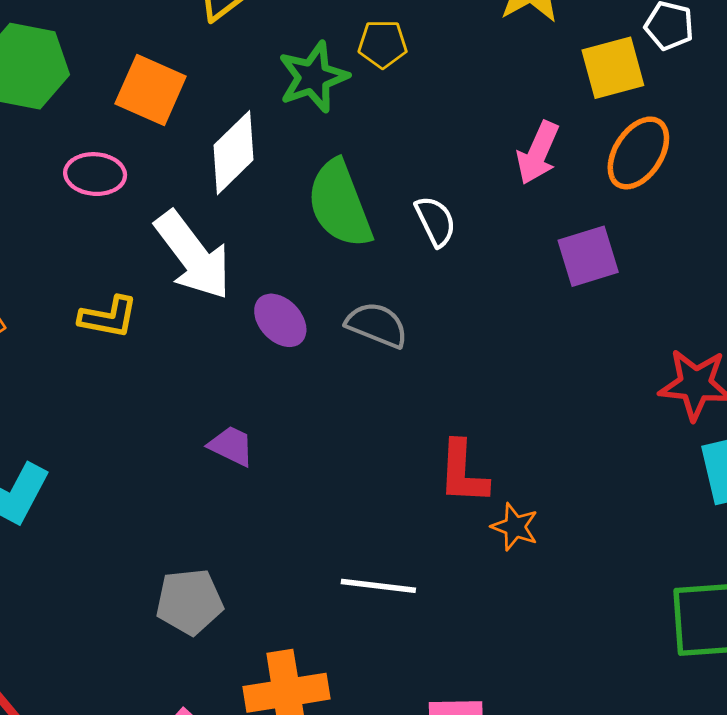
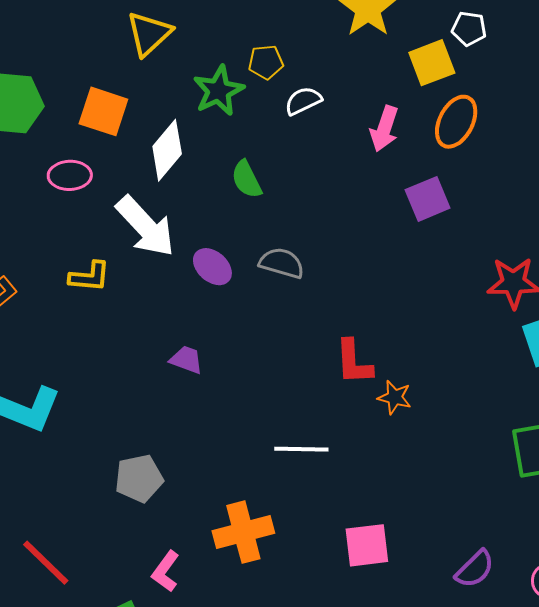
green semicircle: (340, 204) -> (246, 179), size x0.6
white semicircle: (435, 221) -> (303, 101), moved, turned -84
gray pentagon: (189, 602) -> (139, 478), moved

